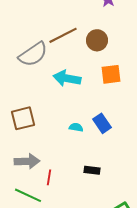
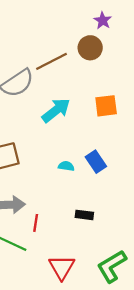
brown circle: (97, 40) -> (90, 48), moved
cyan arrow: (67, 78) -> (56, 110), turned 132

